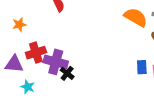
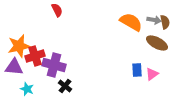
orange star: (19, 25) -> (19, 46), moved, size x1.6
black cross: (67, 73) -> (65, 86), moved

